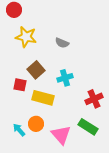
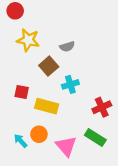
gray semicircle: (62, 43) -> (67, 47), turned -40
brown square: (36, 70) -> (49, 66), moved

